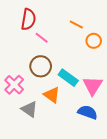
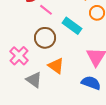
cyan rectangle: (68, 78) -> (72, 26), moved

